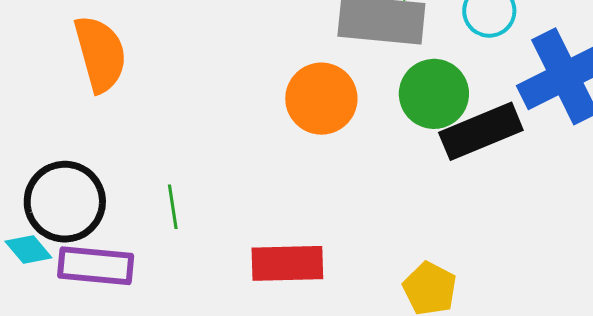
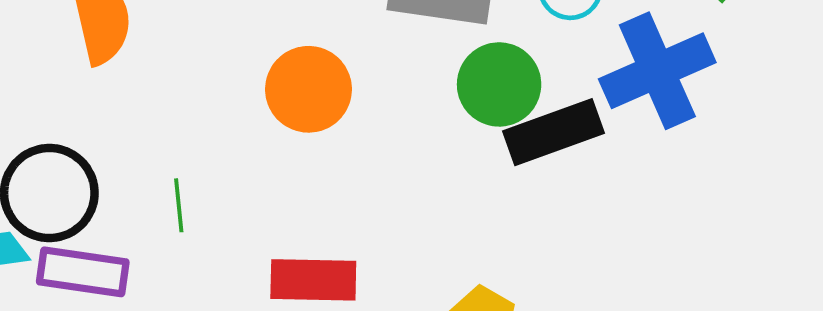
orange circle: (321, 99) -> (308, 89), moved

